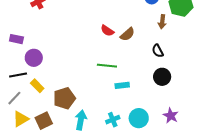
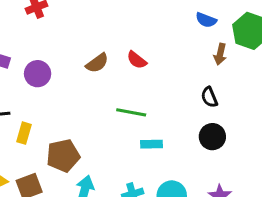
brown semicircle: (127, 34) -> (97, 63), moved
purple circle: (34, 58) -> (38, 74), moved
yellow rectangle: (37, 86) -> (24, 133), turned 56

